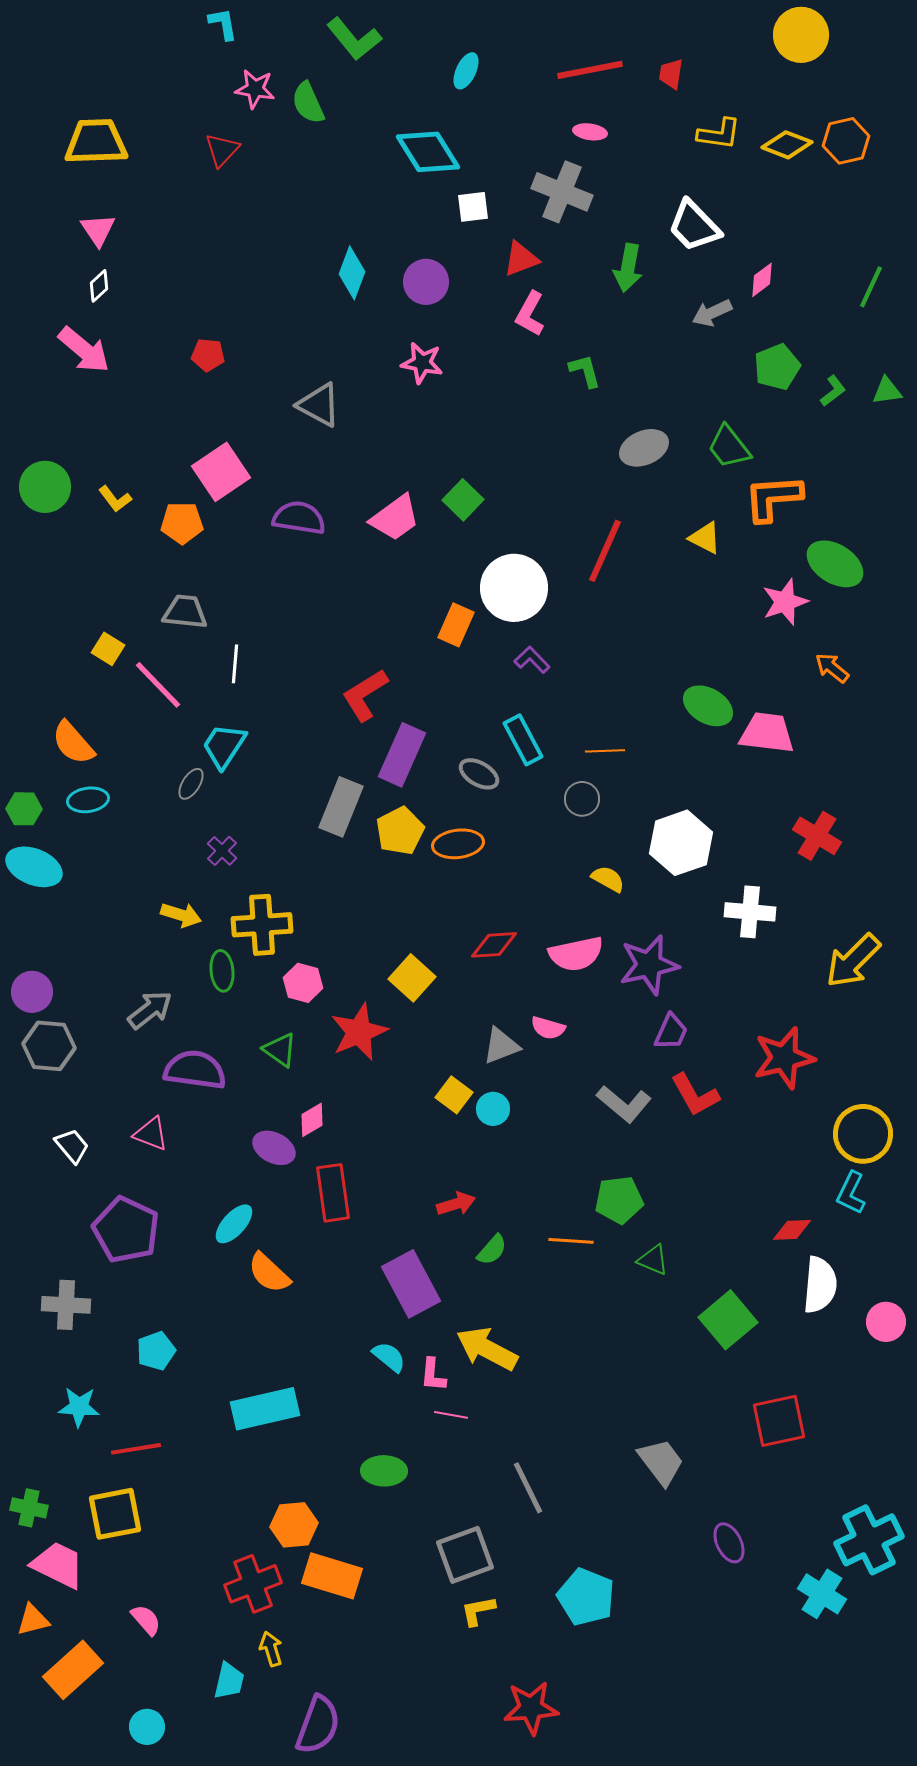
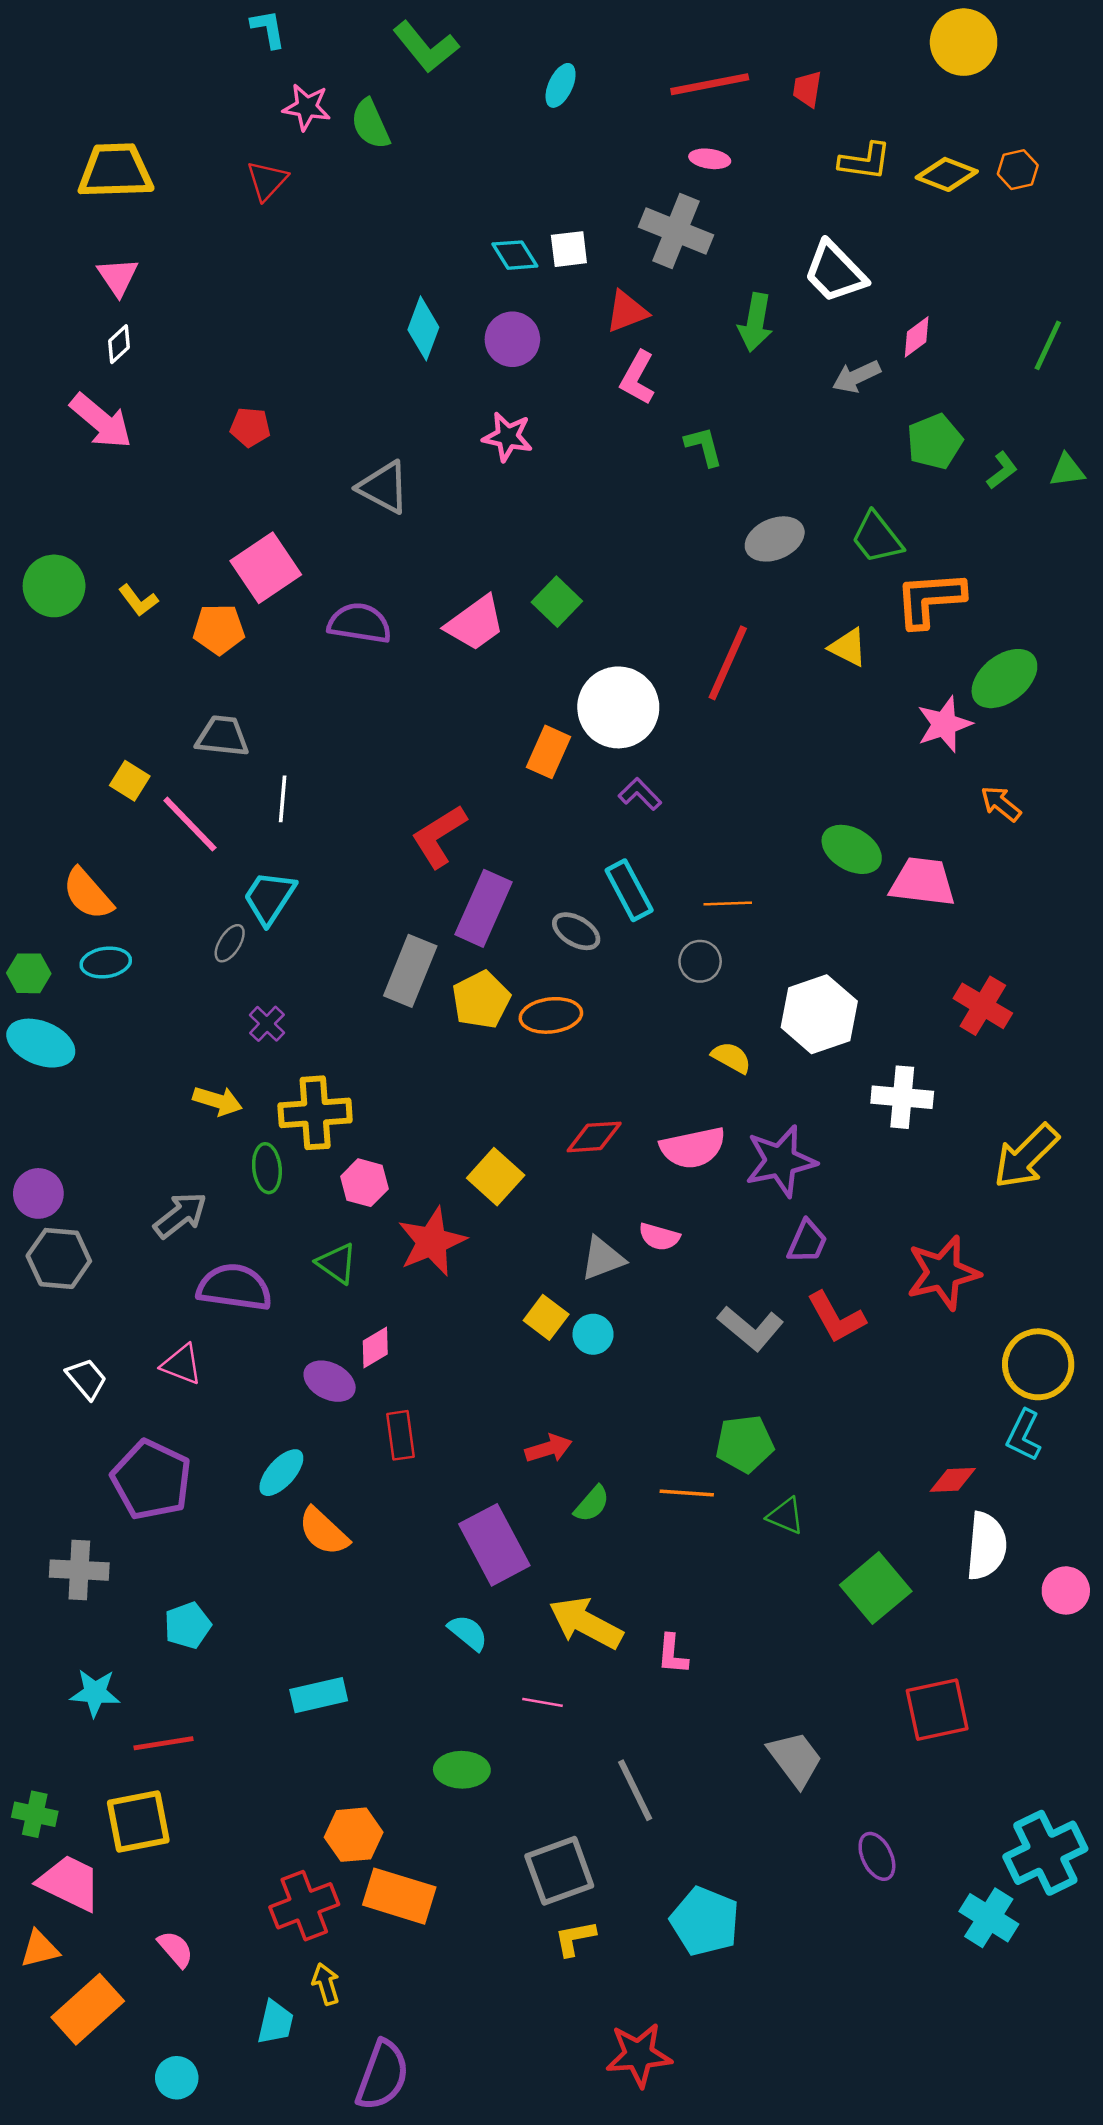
orange hexagon: (846, 141) -> (1018, 170), size x0.7
cyan diamond: (428, 152) -> (515, 255), moved, size x0.6
green ellipse: (835, 564) -> (1004, 679), turned -70
red rectangle: (333, 1193) -> (401, 1435), size x0.7
pink L-shape: (433, 1375) -> (672, 1654), moved
cyan rectangle: (265, 1409) -> (319, 1695), size x0.7

